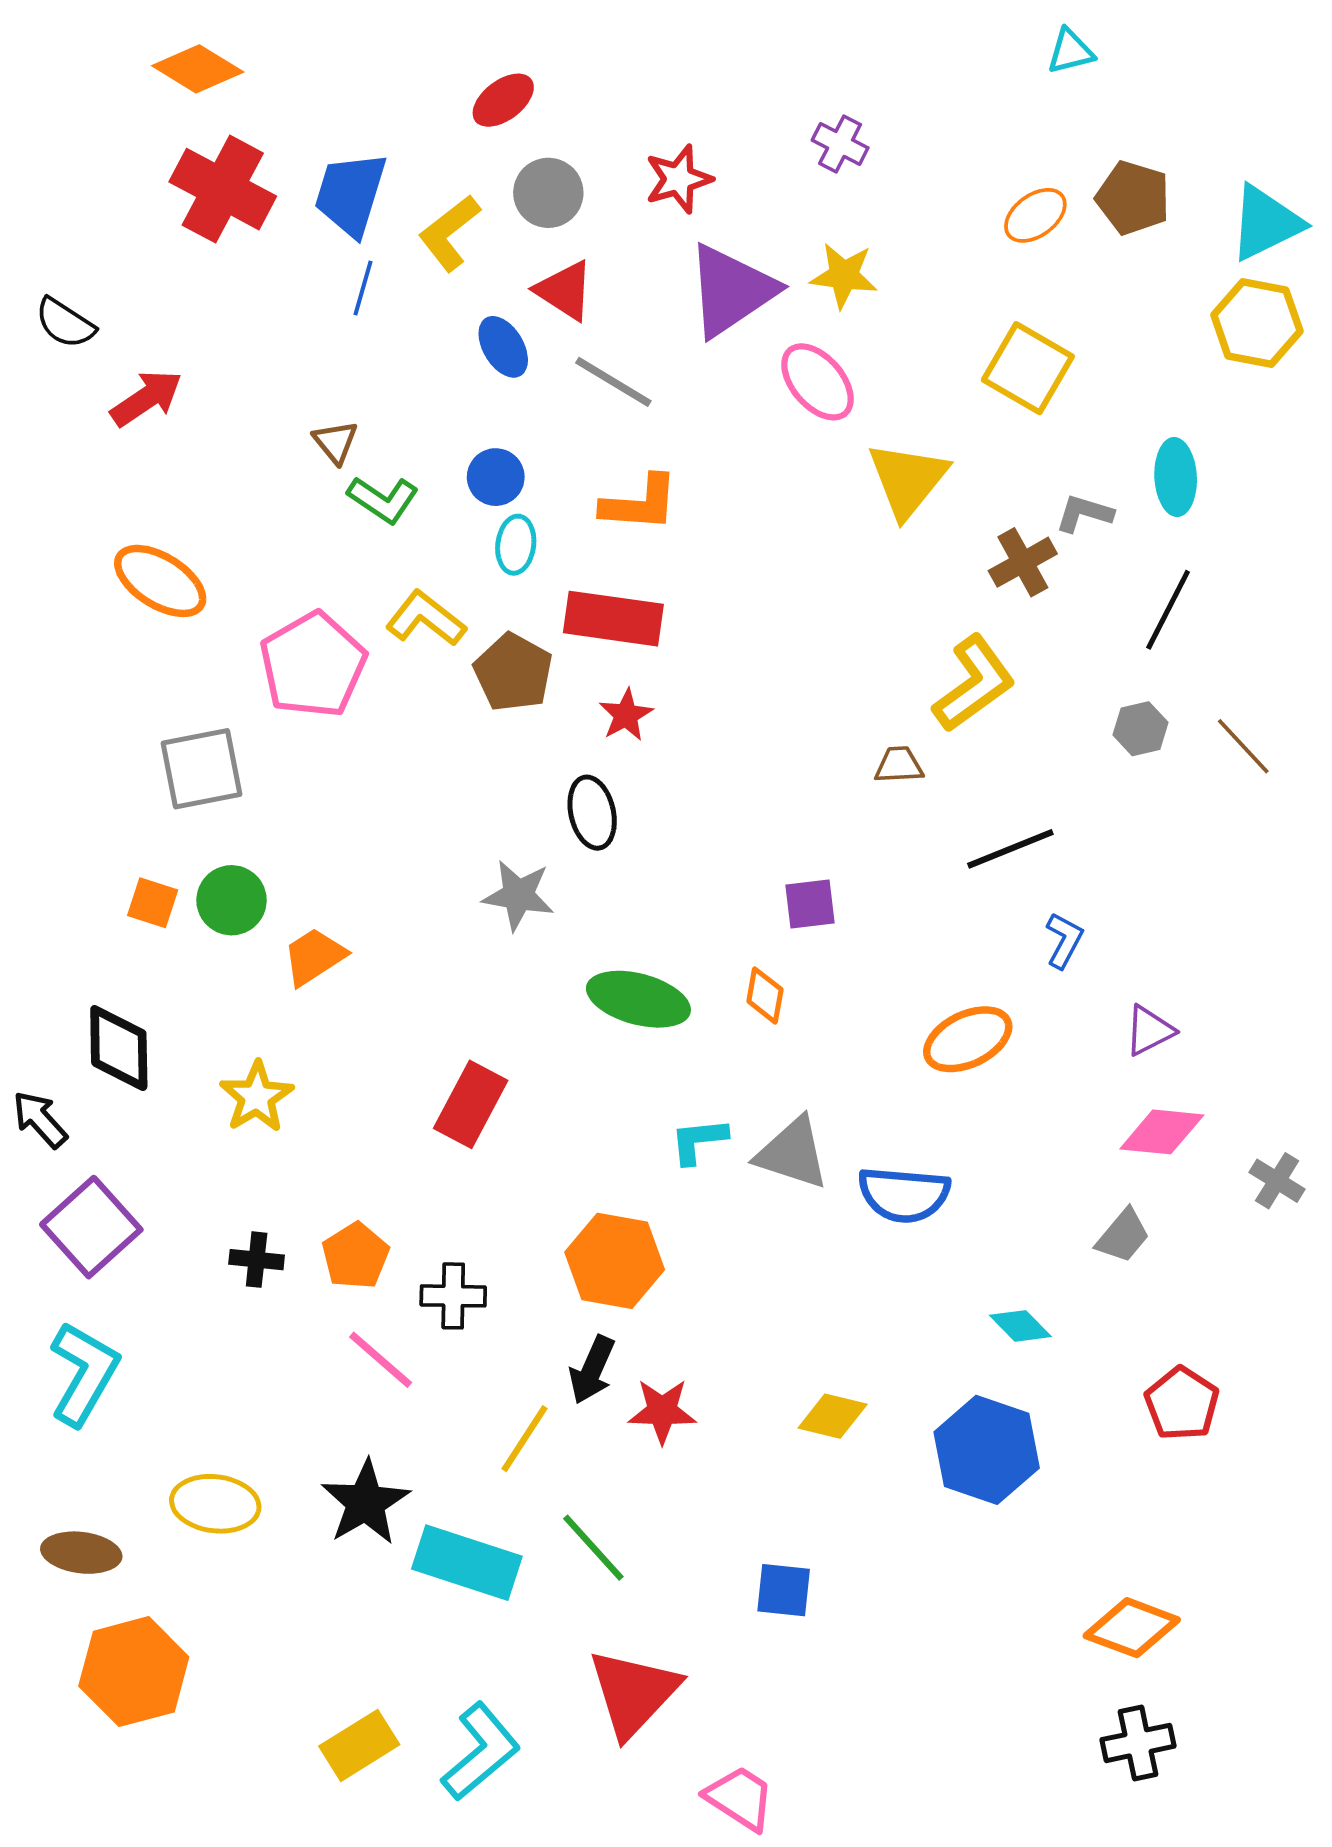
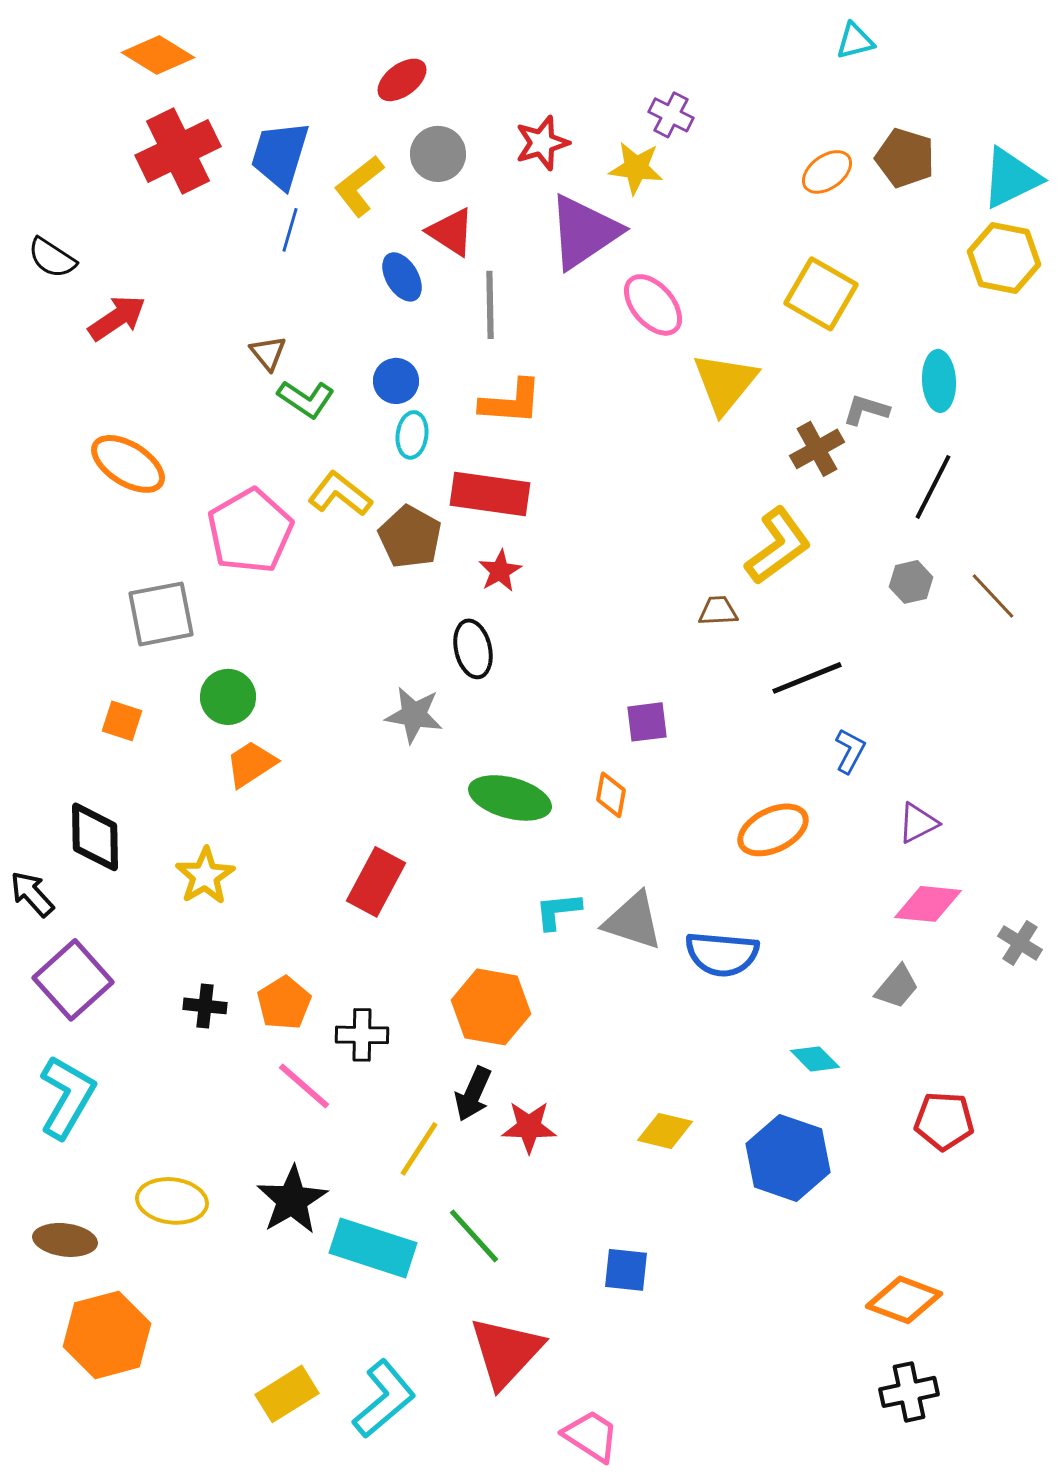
red cross: (223, 189) -> (178, 151), turned 36
yellow star: (844, 275) -> (636, 168), moved
gray line: (613, 382) -> (490, 305), turned 58
green circle: (232, 900) -> (228, 697), moved
red pentagon: (1182, 1404) -> (944, 1121), turned -30

